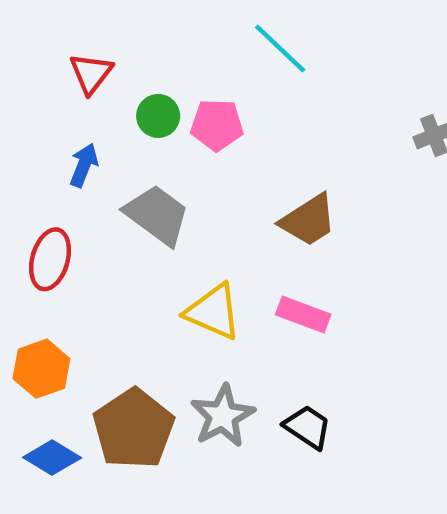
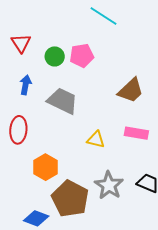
yellow triangle: (213, 312) -> (96, 140), size x0.7
orange hexagon: (41, 369) -> (46, 167), moved

